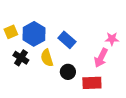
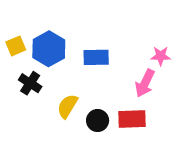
blue rectangle: (67, 40) -> (96, 57), turned -42
yellow semicircle: (47, 58) -> (67, 106), moved, turned 48
black circle: (68, 72) -> (98, 120), moved

